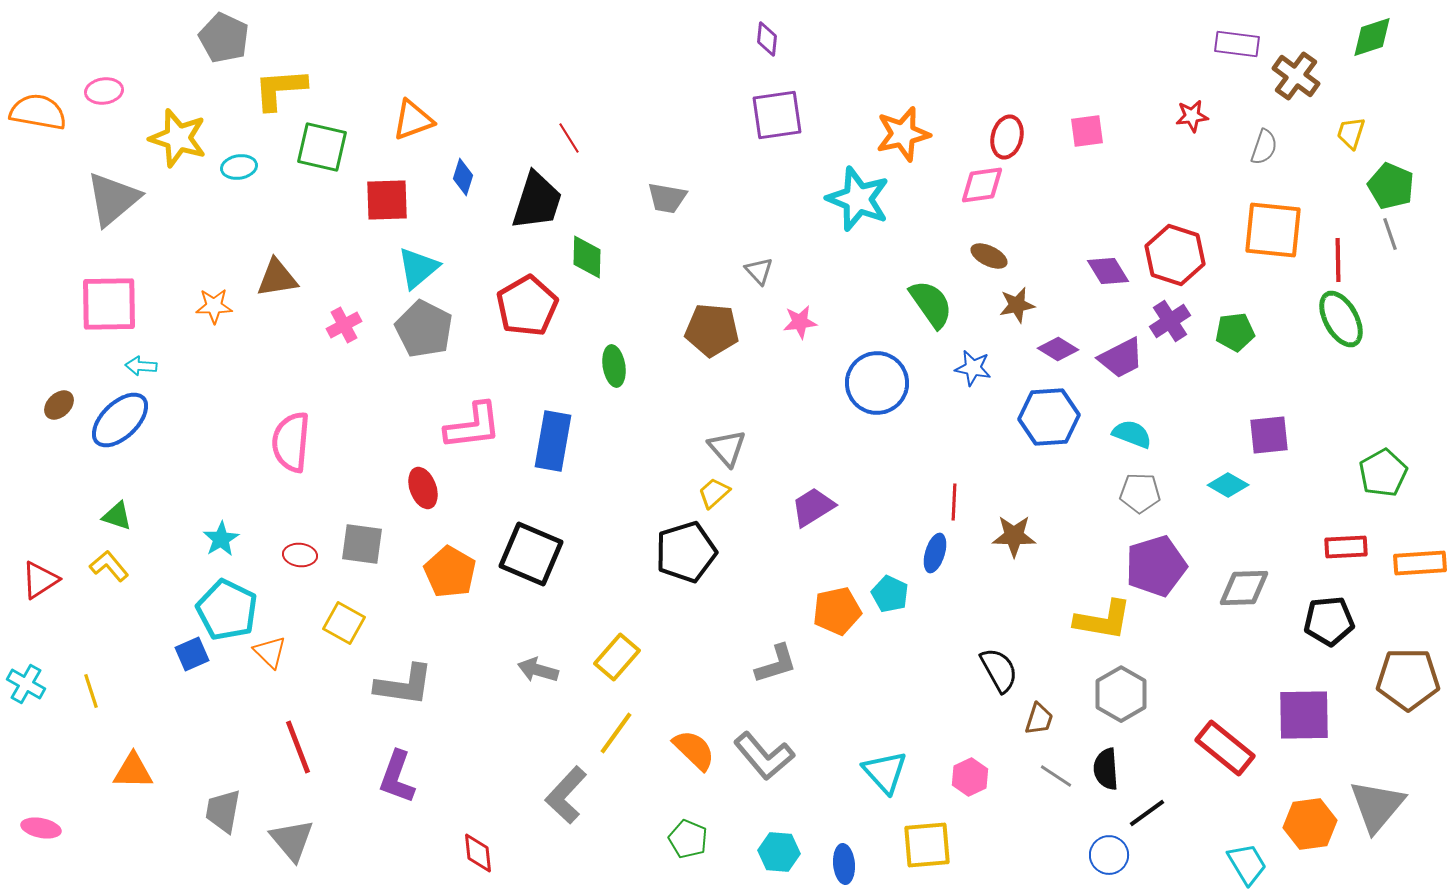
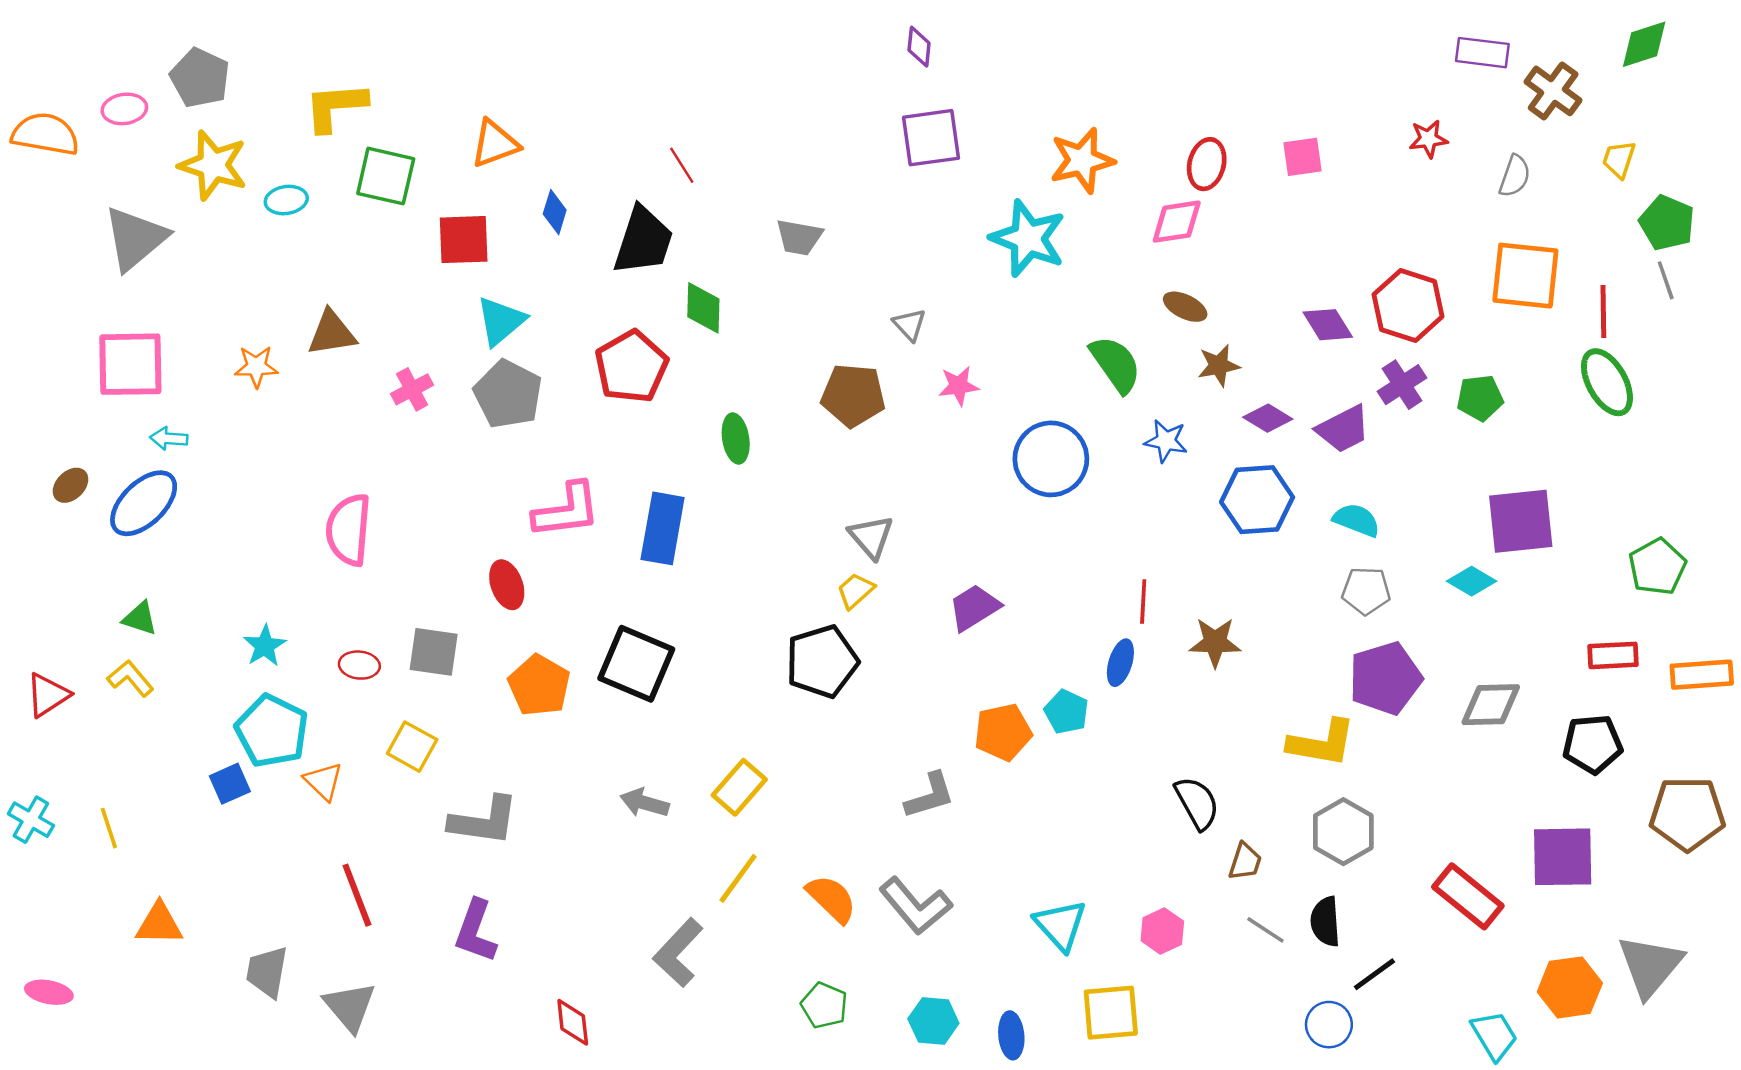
gray pentagon: (224, 38) -> (200, 78), moved
purple square: (1269, 435) -> (1521, 521), size x1.4

